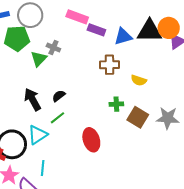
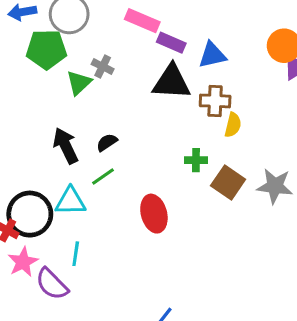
black triangle: (150, 31) -> (172, 82), moved
brown cross: (110, 65) -> (215, 101), moved
yellow semicircle: (139, 80) -> (233, 125), turned -98
cyan triangle: (38, 135) -> (70, 201), turned 30

